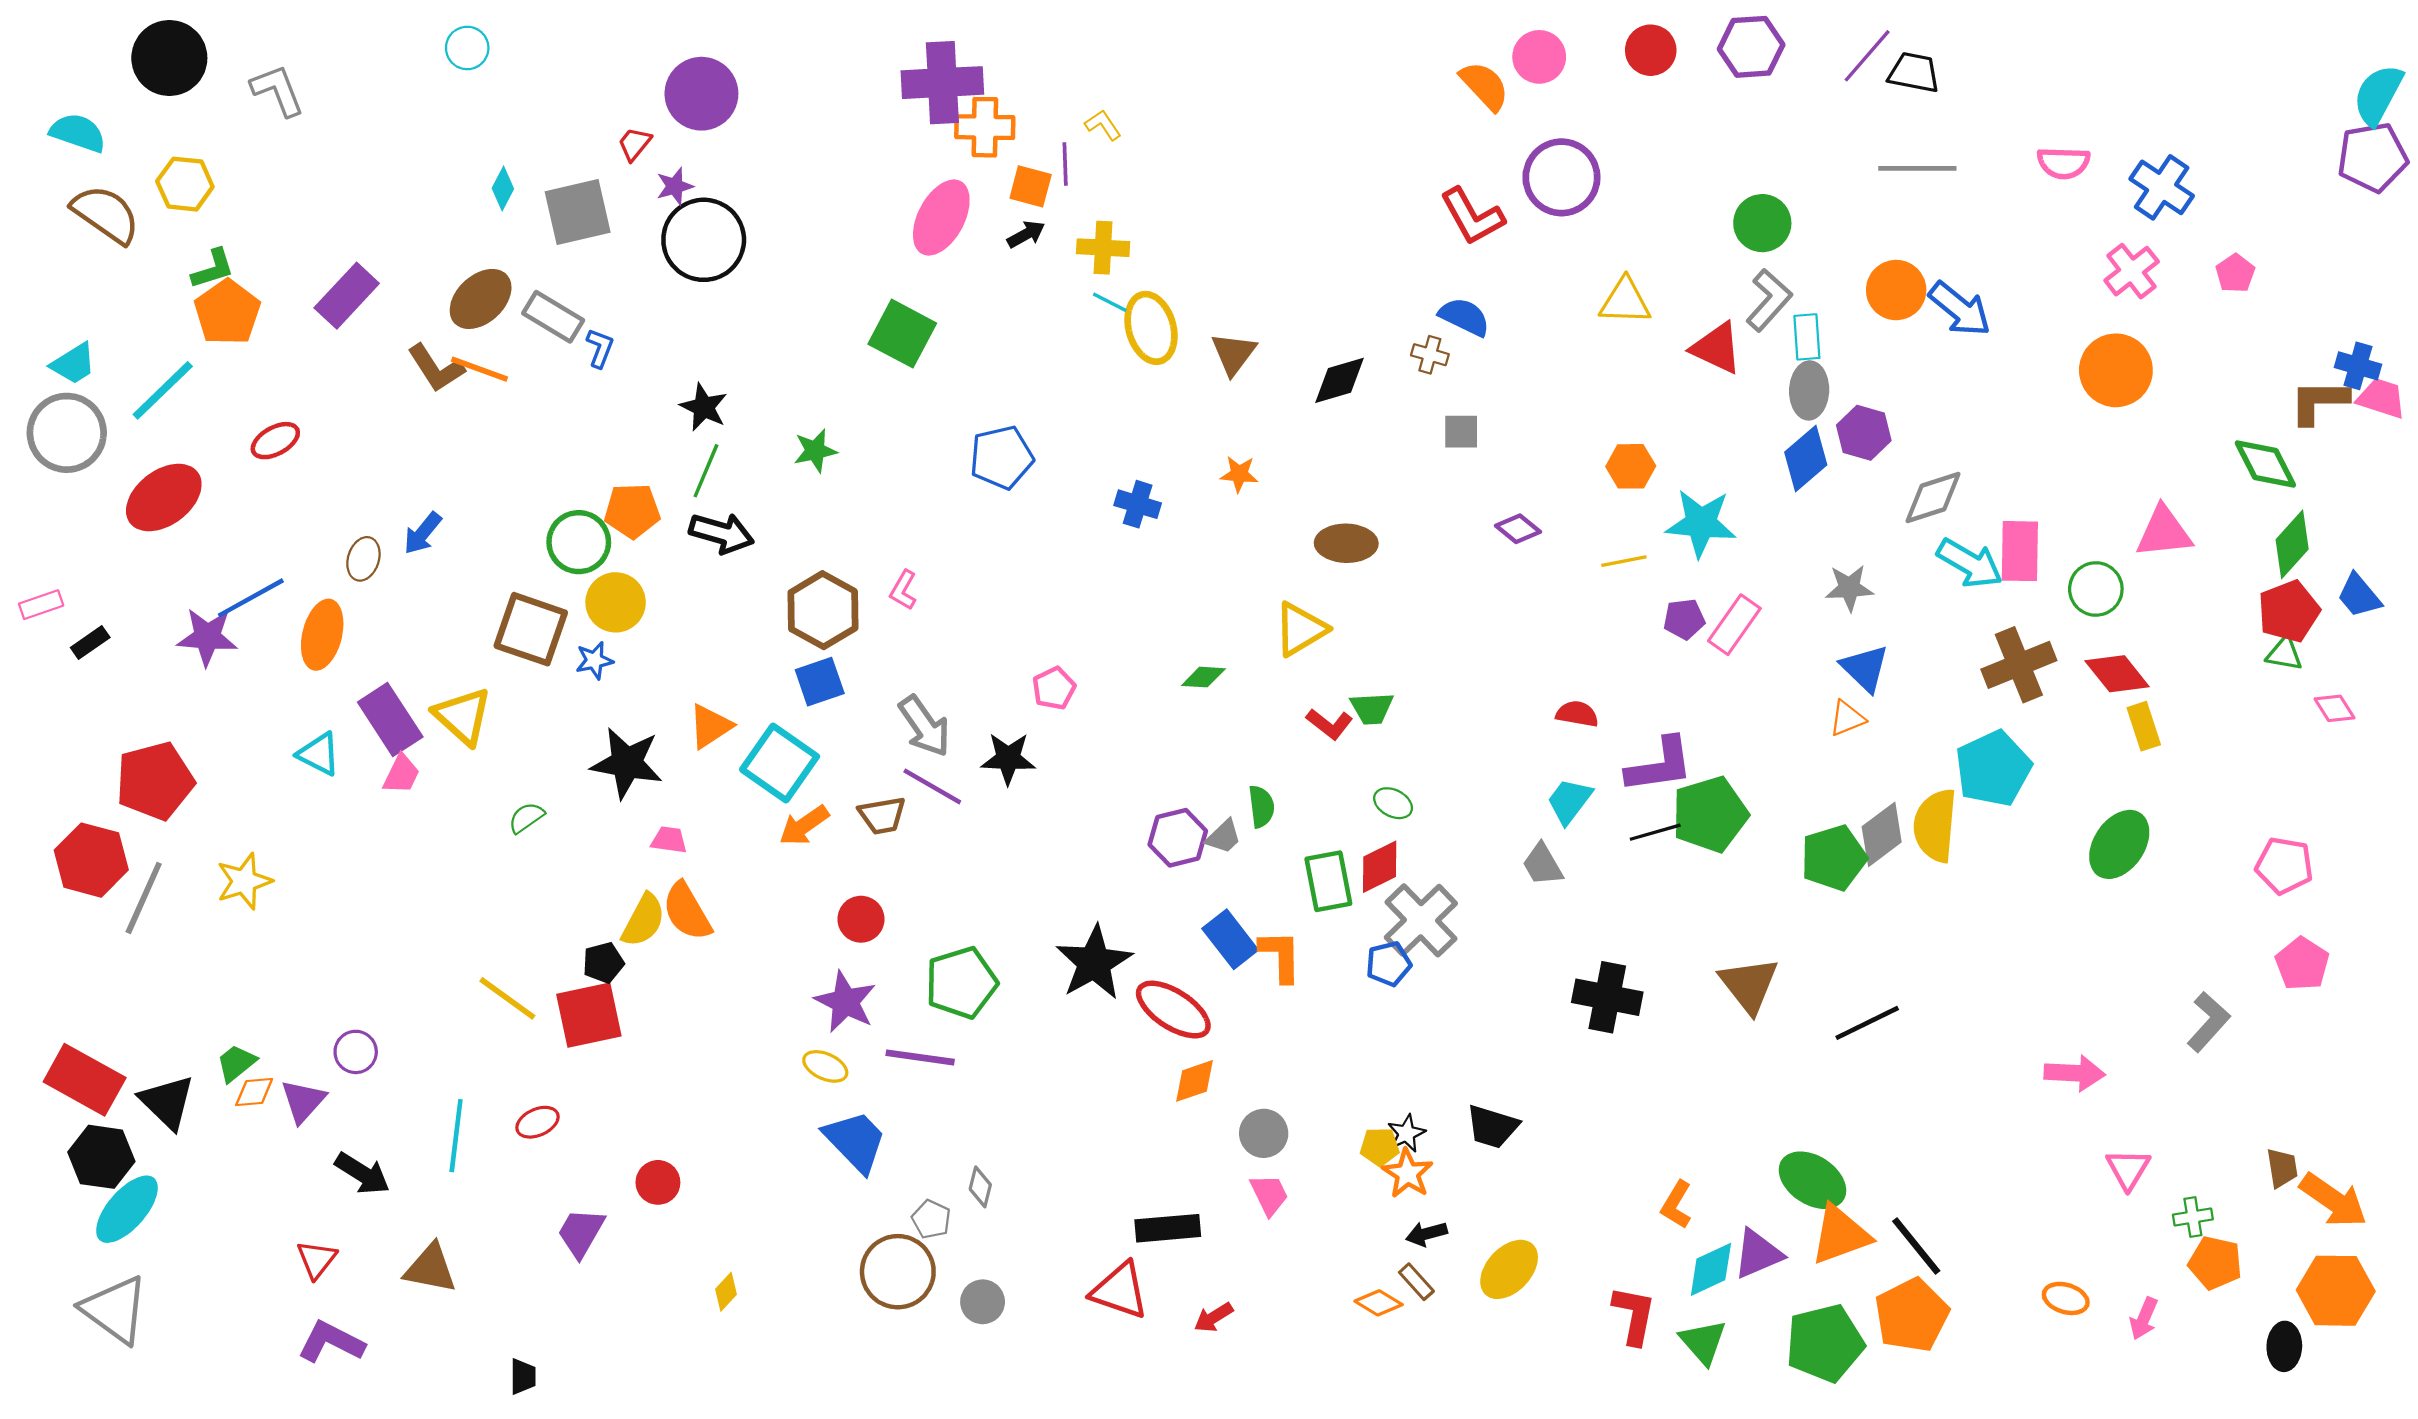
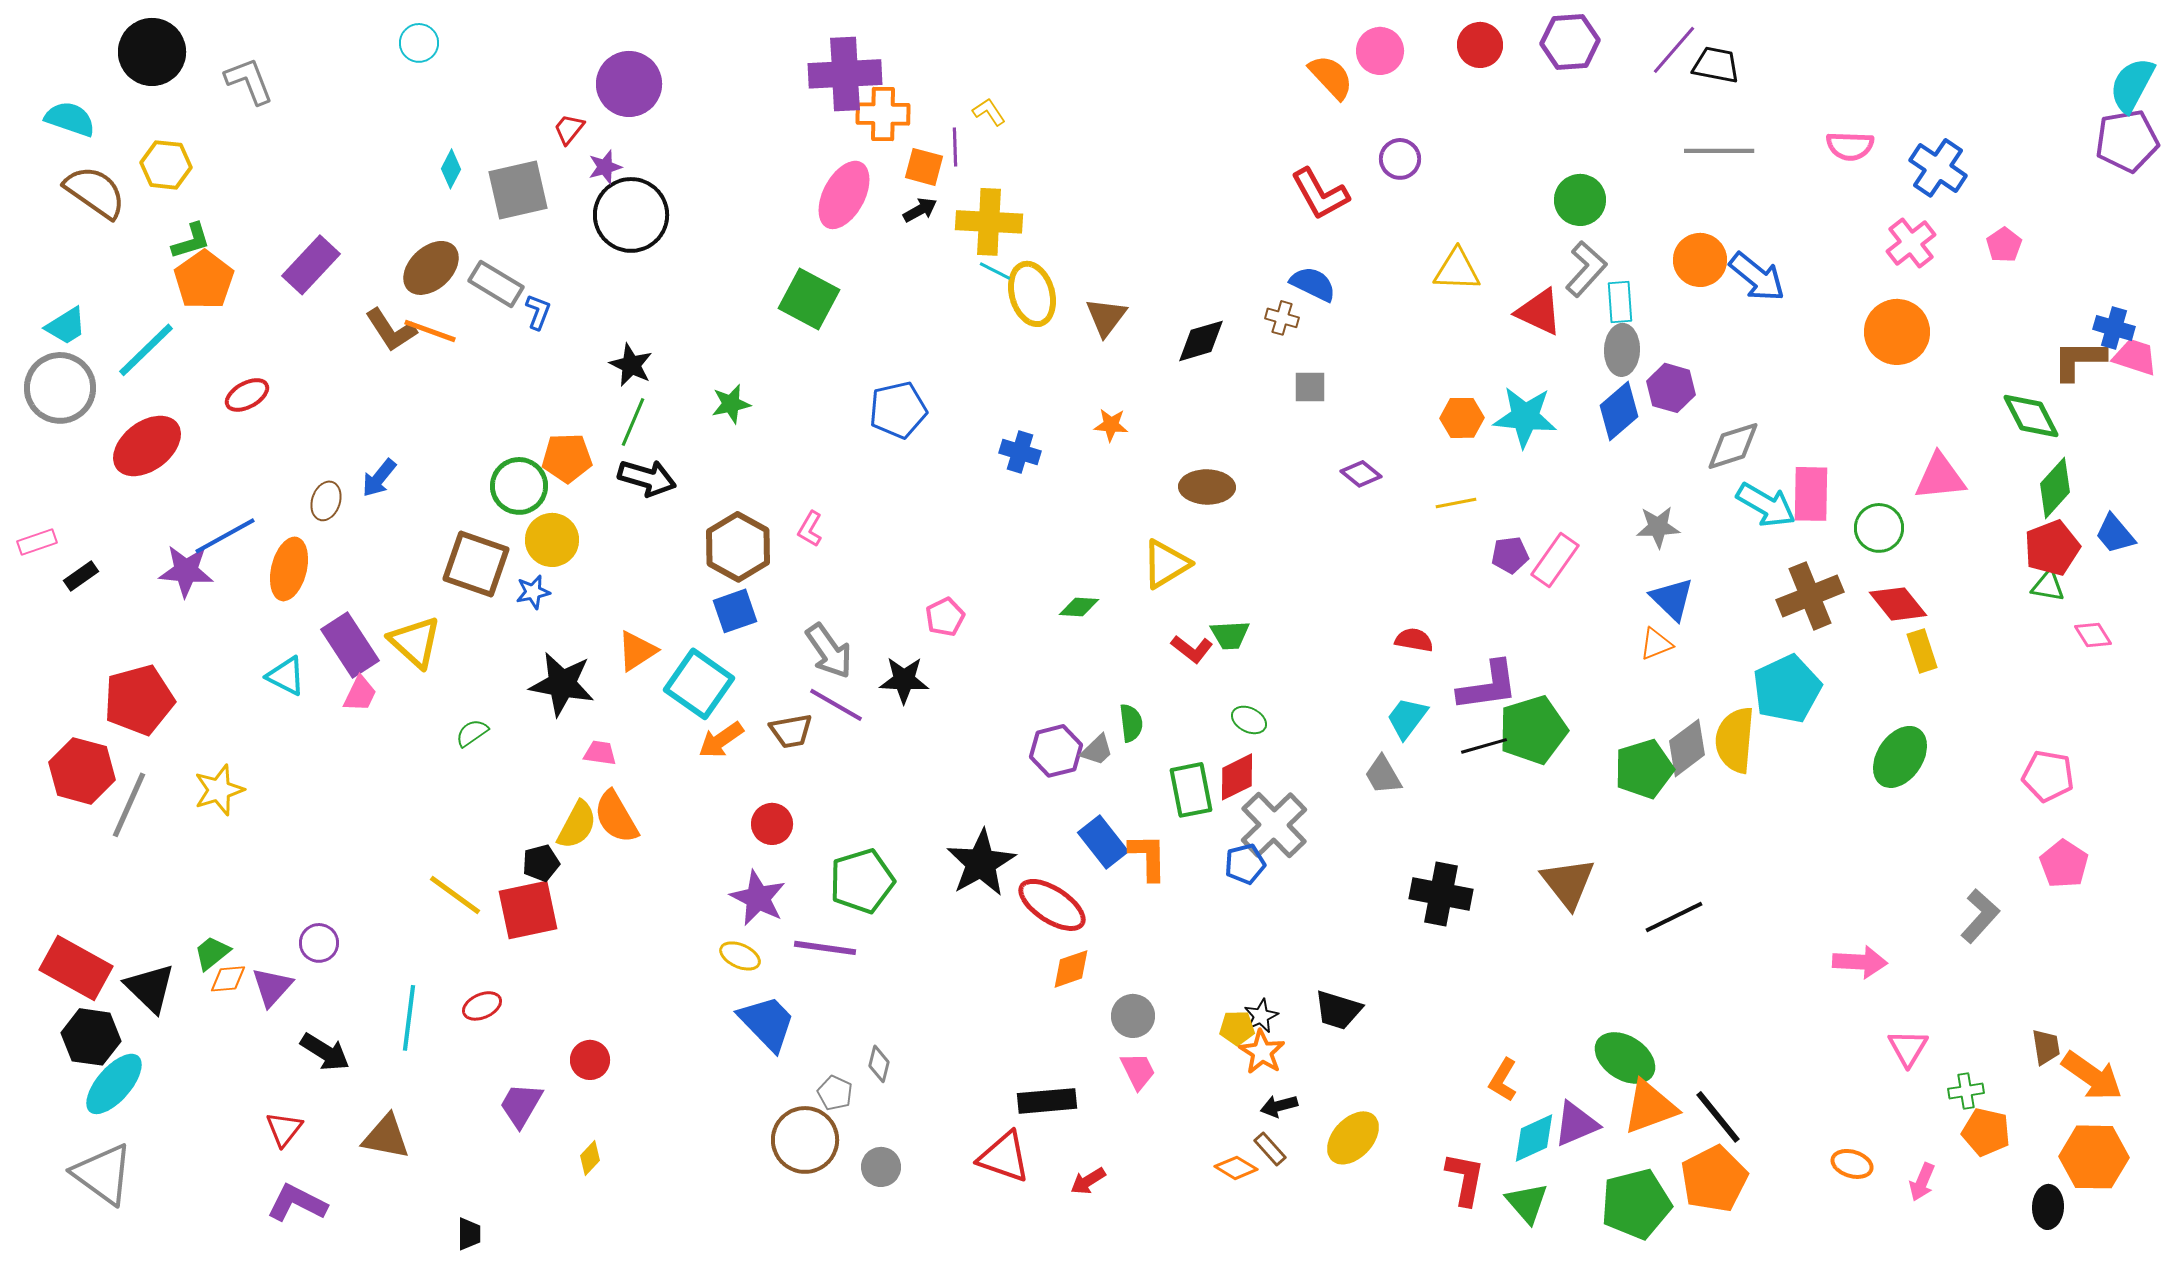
purple circle: (1561, 177) -> (1400, 159), size x0.6
yellow cross: (1103, 248) -> (989, 222), size x1.4
cyan star: (1701, 523) -> (1525, 417), moved
yellow diamond: (726, 1292) -> (590, 1158), moved

